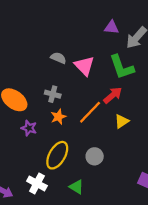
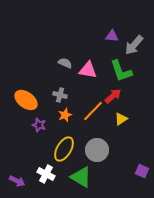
pink triangle: (84, 66) -> (88, 70), turned -36
gray circle: (95, 156) -> (97, 150), size x1.5
green triangle: (76, 187) -> (81, 177), size x1.6

